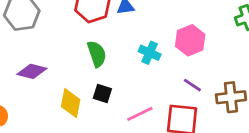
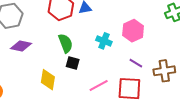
purple diamond: (32, 71) -> (21, 46), moved
black square: (102, 94) -> (73, 63), moved

